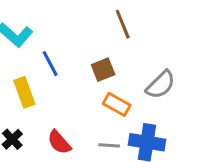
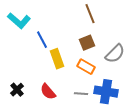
brown square: (103, 70) -> (87, 43), moved
yellow rectangle: (24, 92) -> (57, 59), moved

